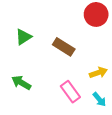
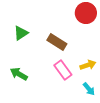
pink rectangle: (70, 92) -> (63, 70), moved

